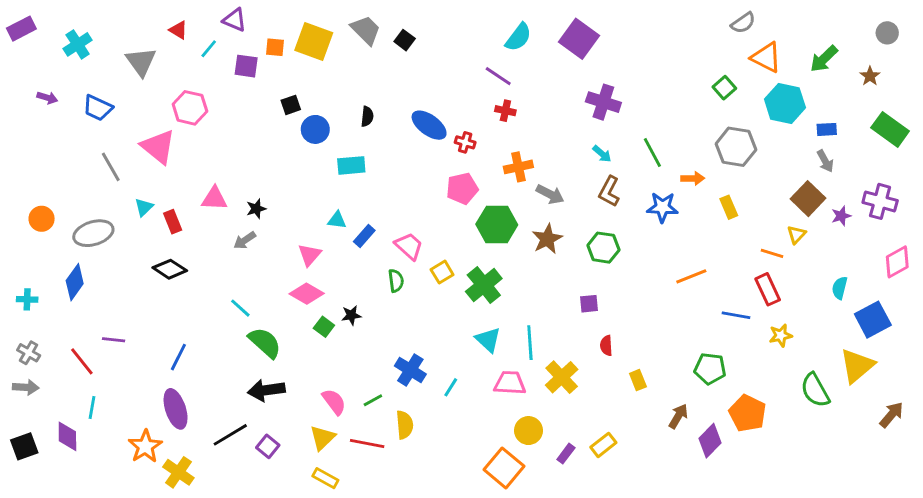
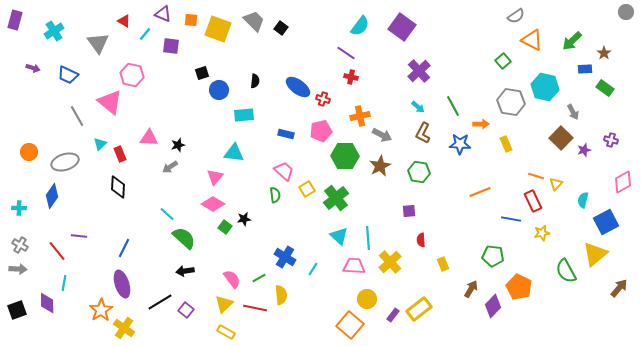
purple rectangle: (21, 29) -> (15, 20), turned -48
gray circle: (887, 33) -> (626, 12), moved
orange square: (275, 47) -> (191, 20), moved
purple cross: (603, 102) -> (419, 71), turned 30
cyan hexagon: (785, 103) -> (545, 87), moved
blue rectangle: (827, 129) -> (585, 69), moved
green rectangle: (890, 129) -> (605, 88), moved, size x0.7
purple cross: (880, 201) -> (611, 140), size x0.6
cyan triangle: (337, 220) -> (234, 153), size x1.5
yellow triangle: (796, 235) -> (556, 184), moved
blue rectangle: (364, 236) -> (286, 134), moved, turned 63
black diamond: (170, 269) -> (118, 187), turned 60
black arrow: (266, 390) -> (185, 271), size x0.7
yellow rectangle: (603, 445) -> (419, 309), size x1.4

